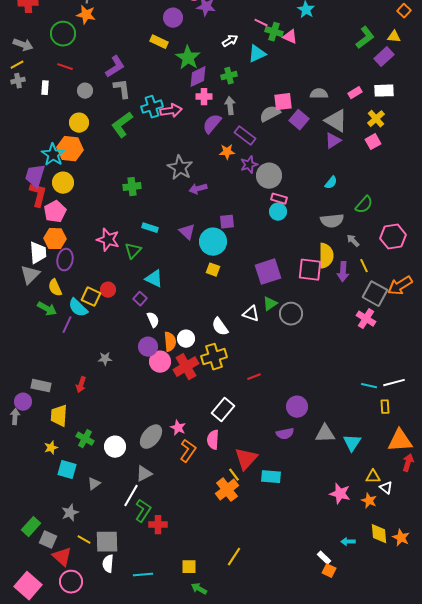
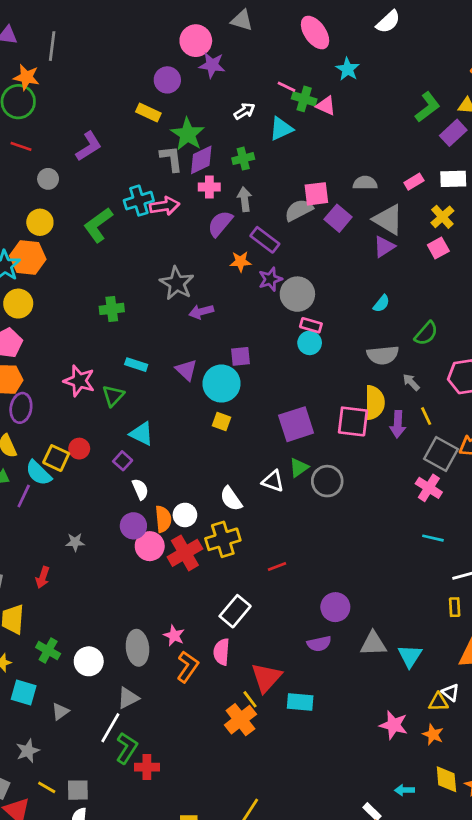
orange star: (86, 15) -> (26, 77), moved
gray L-shape: (122, 89) -> (171, 159), moved
cyan line: (369, 386) -> (433, 538), moved
gray ellipse: (151, 437) -> (137, 648), turned -45
white triangle: (386, 488) -> (451, 693), moved
gray square: (107, 542) -> (78, 790), size x0.7

